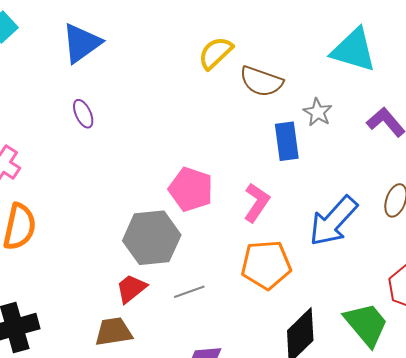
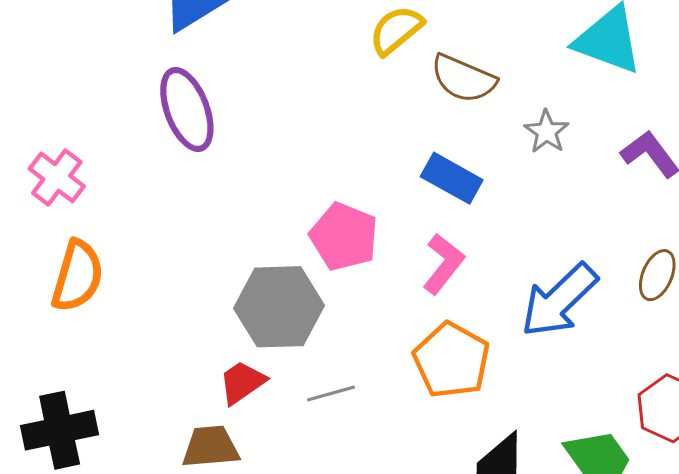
purple ellipse: (83, 114) -> (187, 109), size x1.8
blue rectangle: (287, 141) -> (452, 178), moved, turned -57
orange pentagon: (266, 265) -> (452, 360), turned 30

